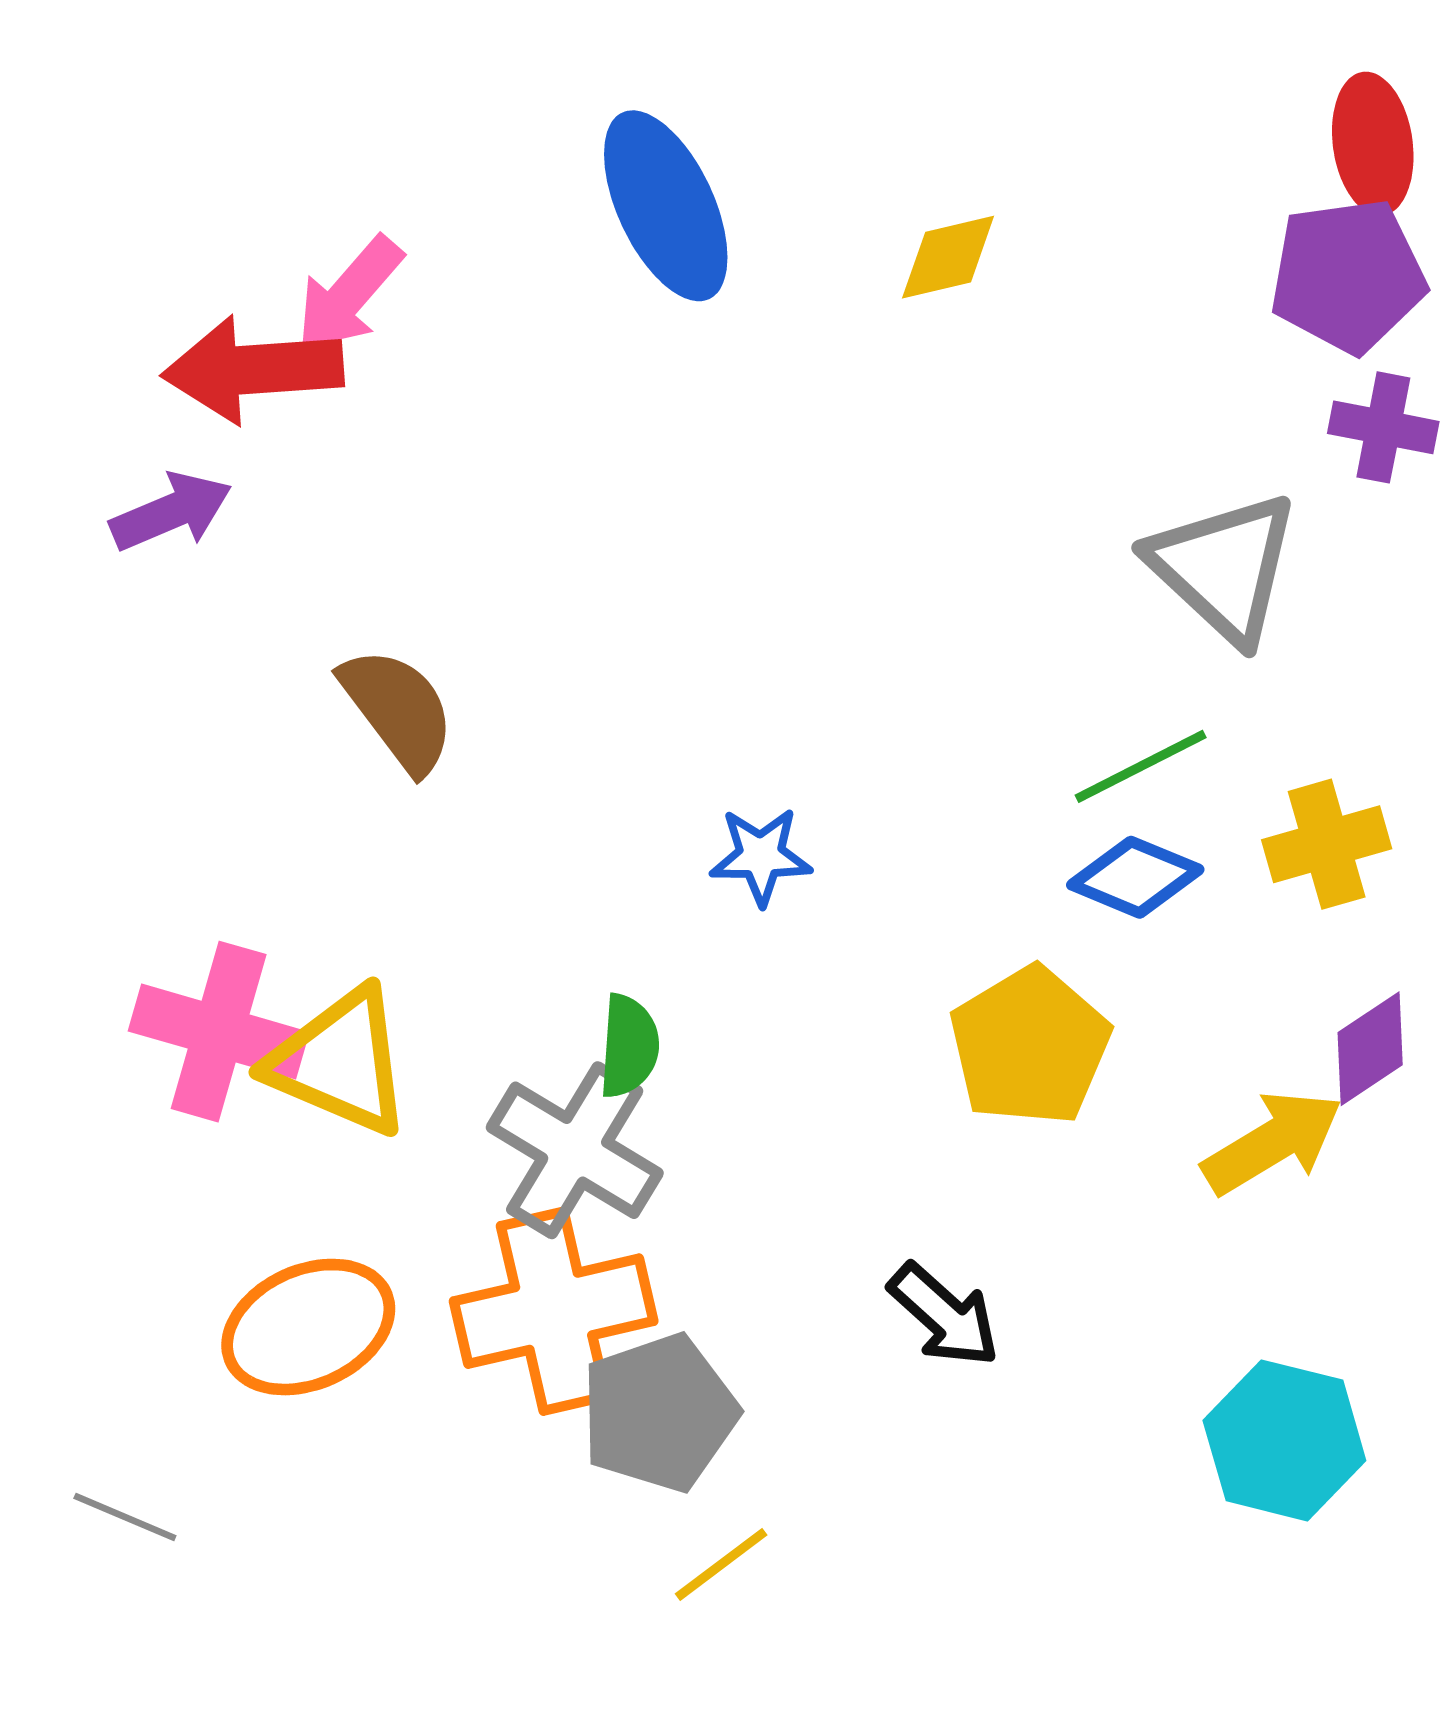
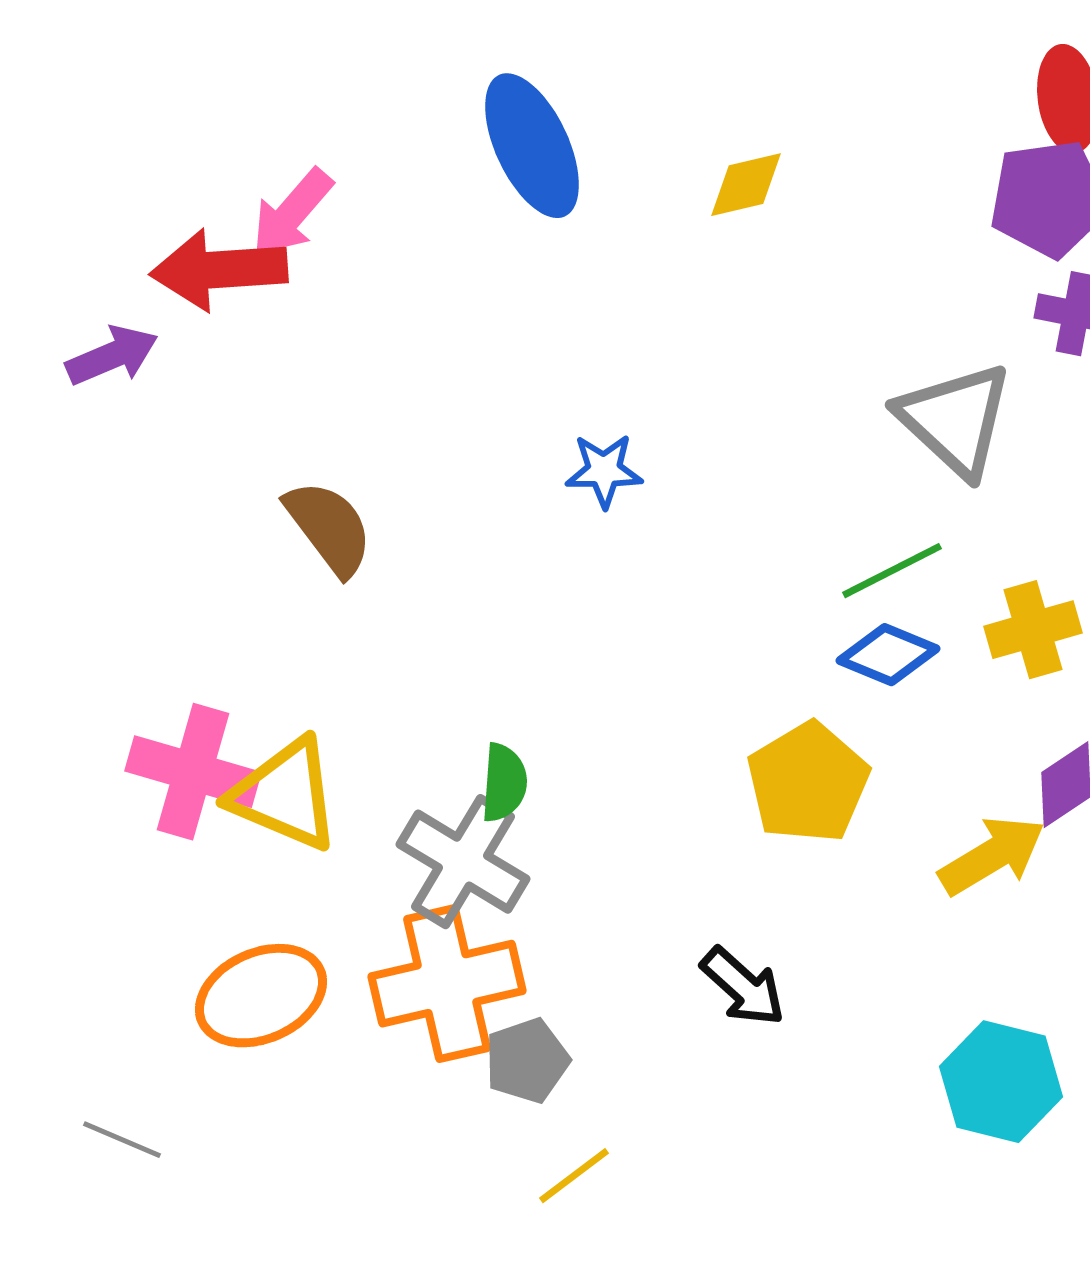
purple arrow: (171, 512) -> (112, 356), moved
blue star: (761, 856) -> (604, 471), moved
gray pentagon: (659, 1413) -> (527, 1061), size x0.7

